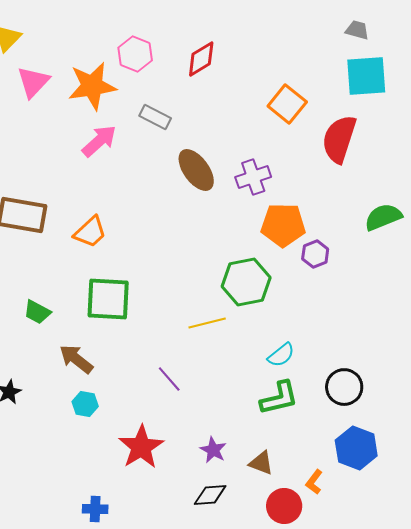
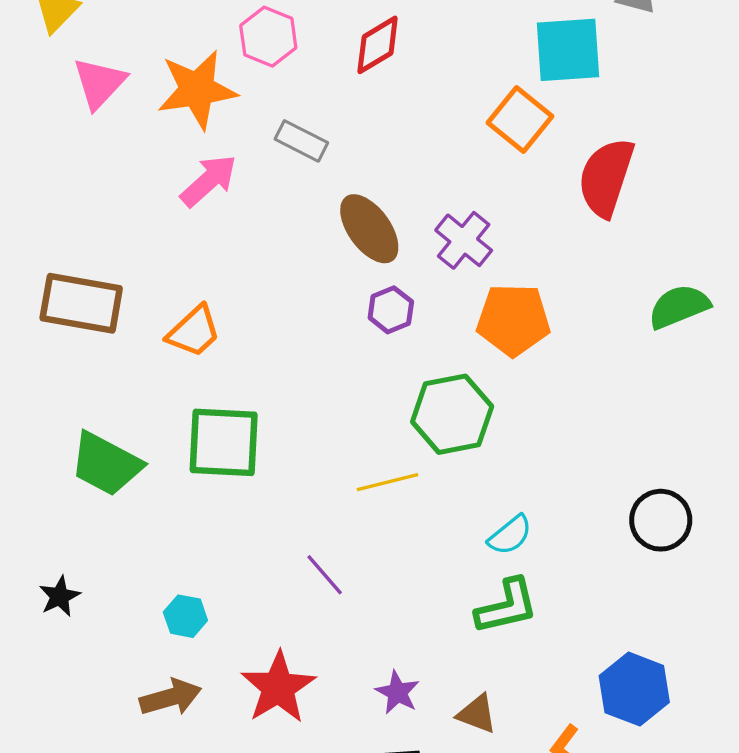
cyan square: (366, 76) -> (568, 50), moved
purple cross: (253, 177) -> (464, 240), turned -32
purple hexagon: (315, 254) -> (391, 310), moved
green trapezoid: (37, 312) -> (106, 464), size x1.6
brown arrow: (76, 359) -> (171, 697), moved, turned 126
black circle: (344, 387) -> (661, 520), moved

